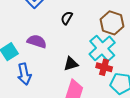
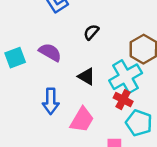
black triangle: (71, 64) -> (87, 76), moved, turned 35
blue arrow: (24, 74) -> (51, 101), moved

